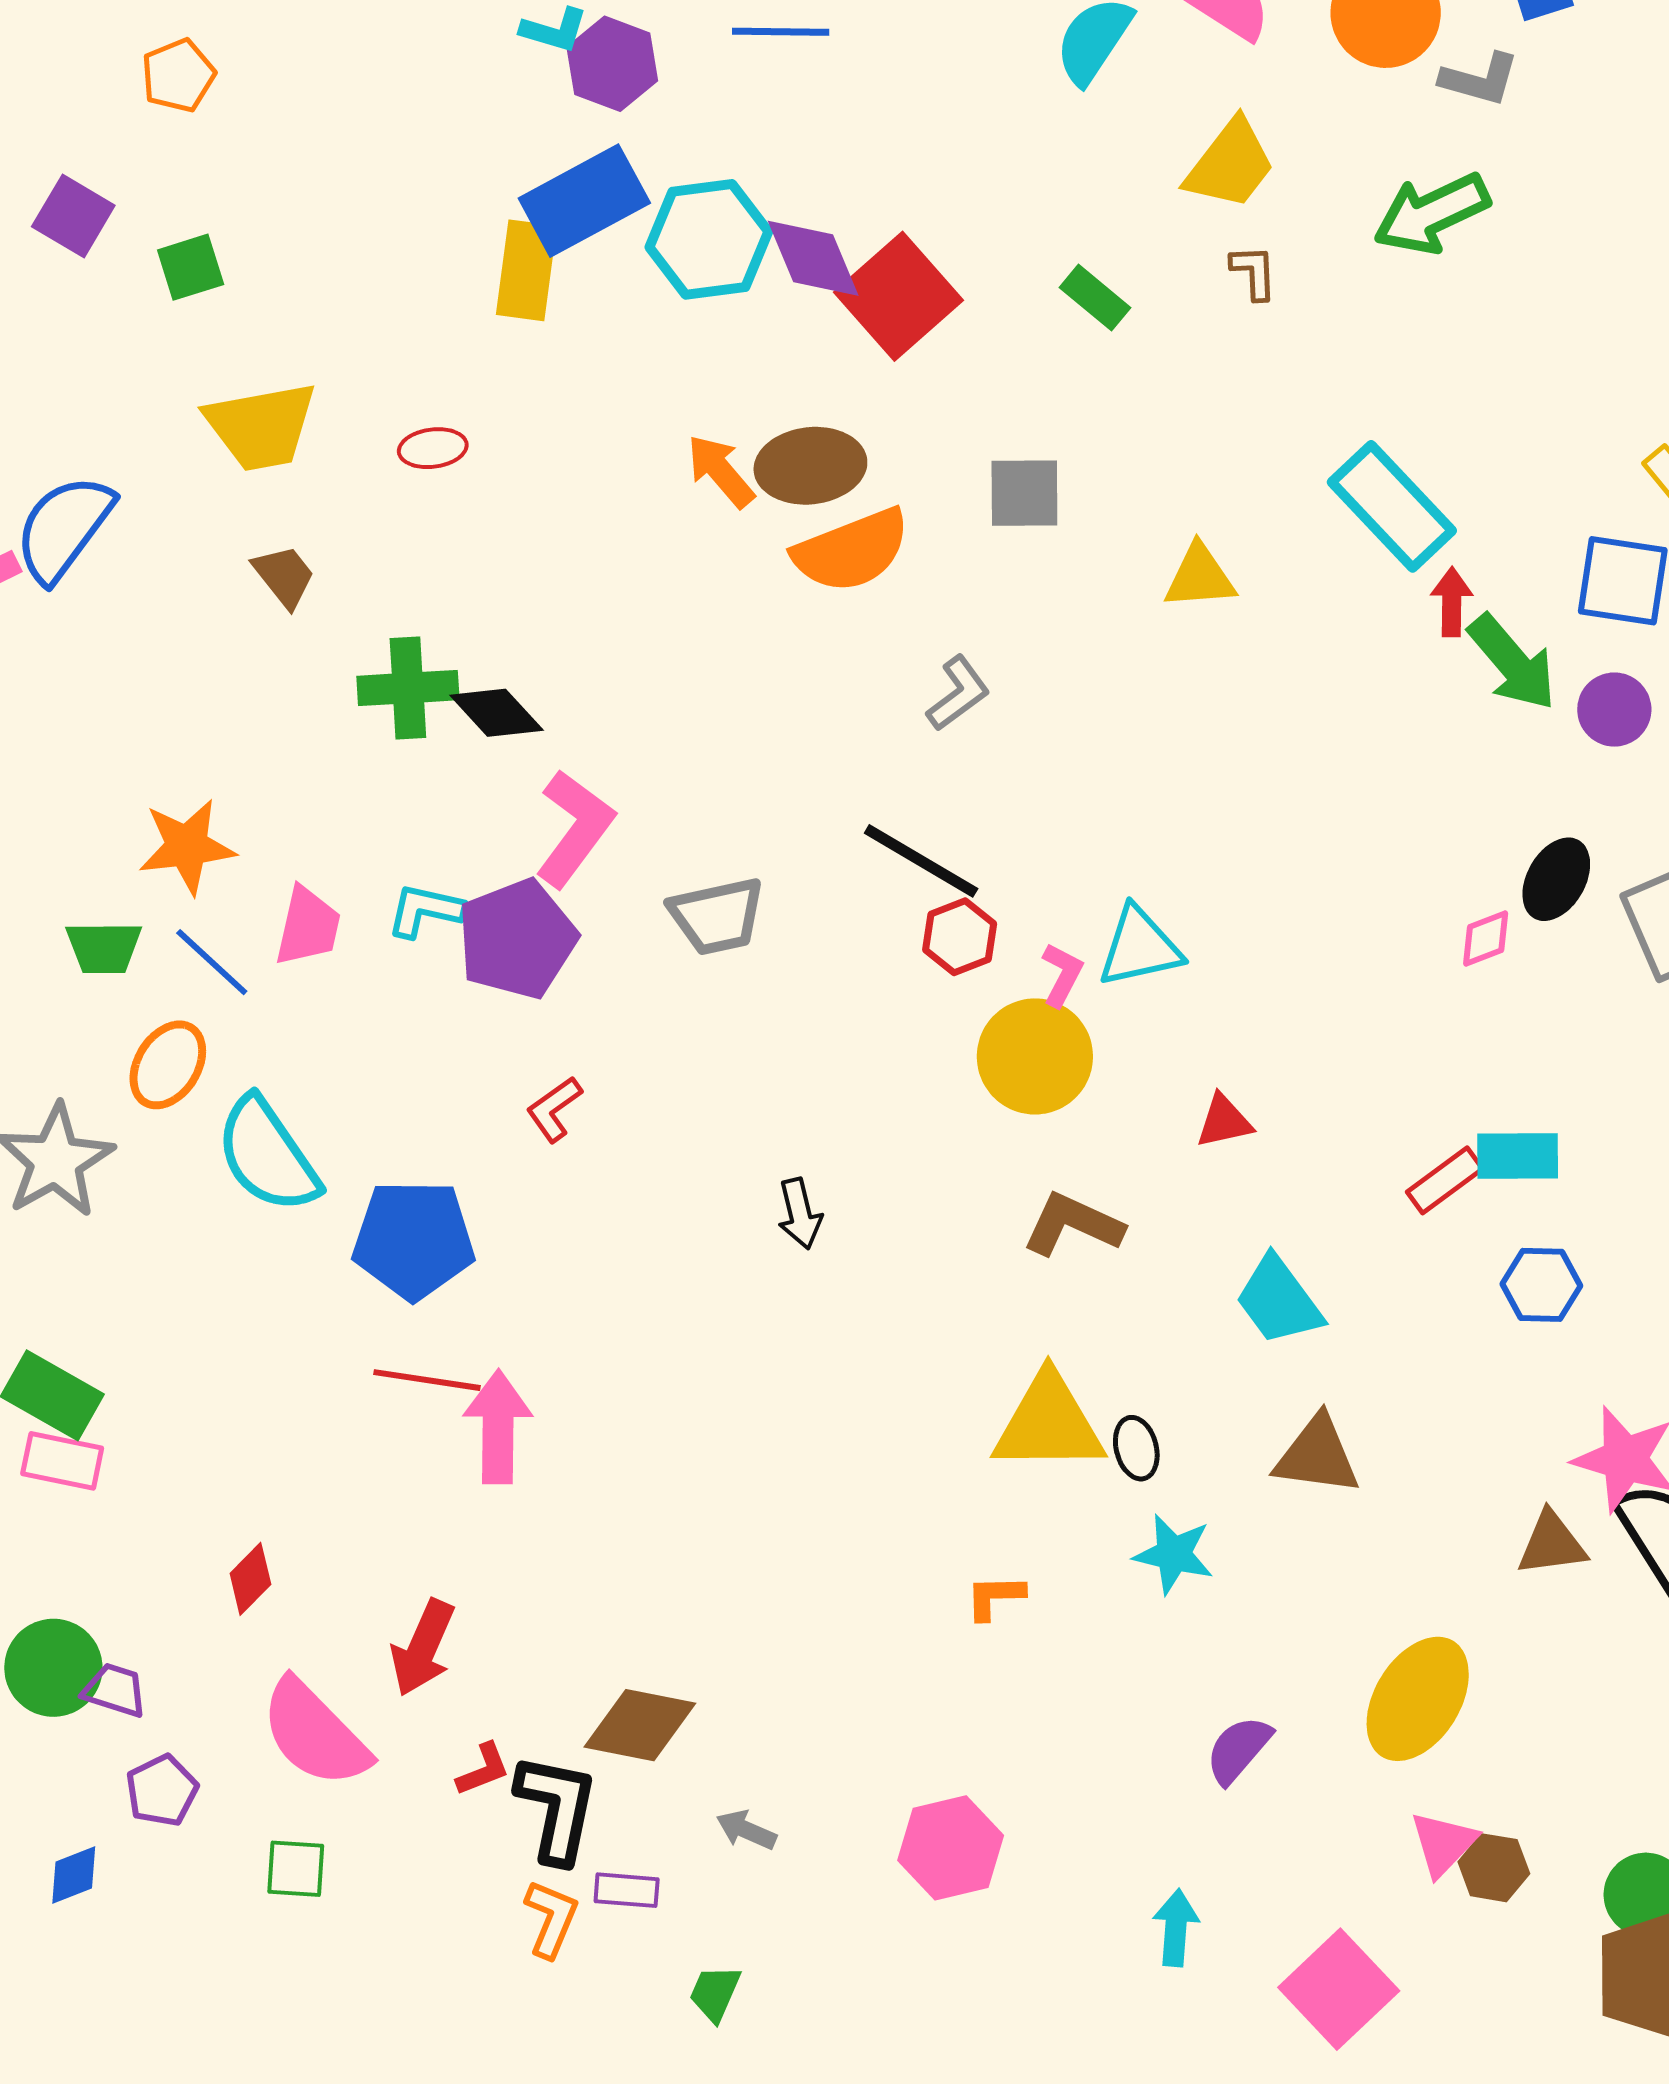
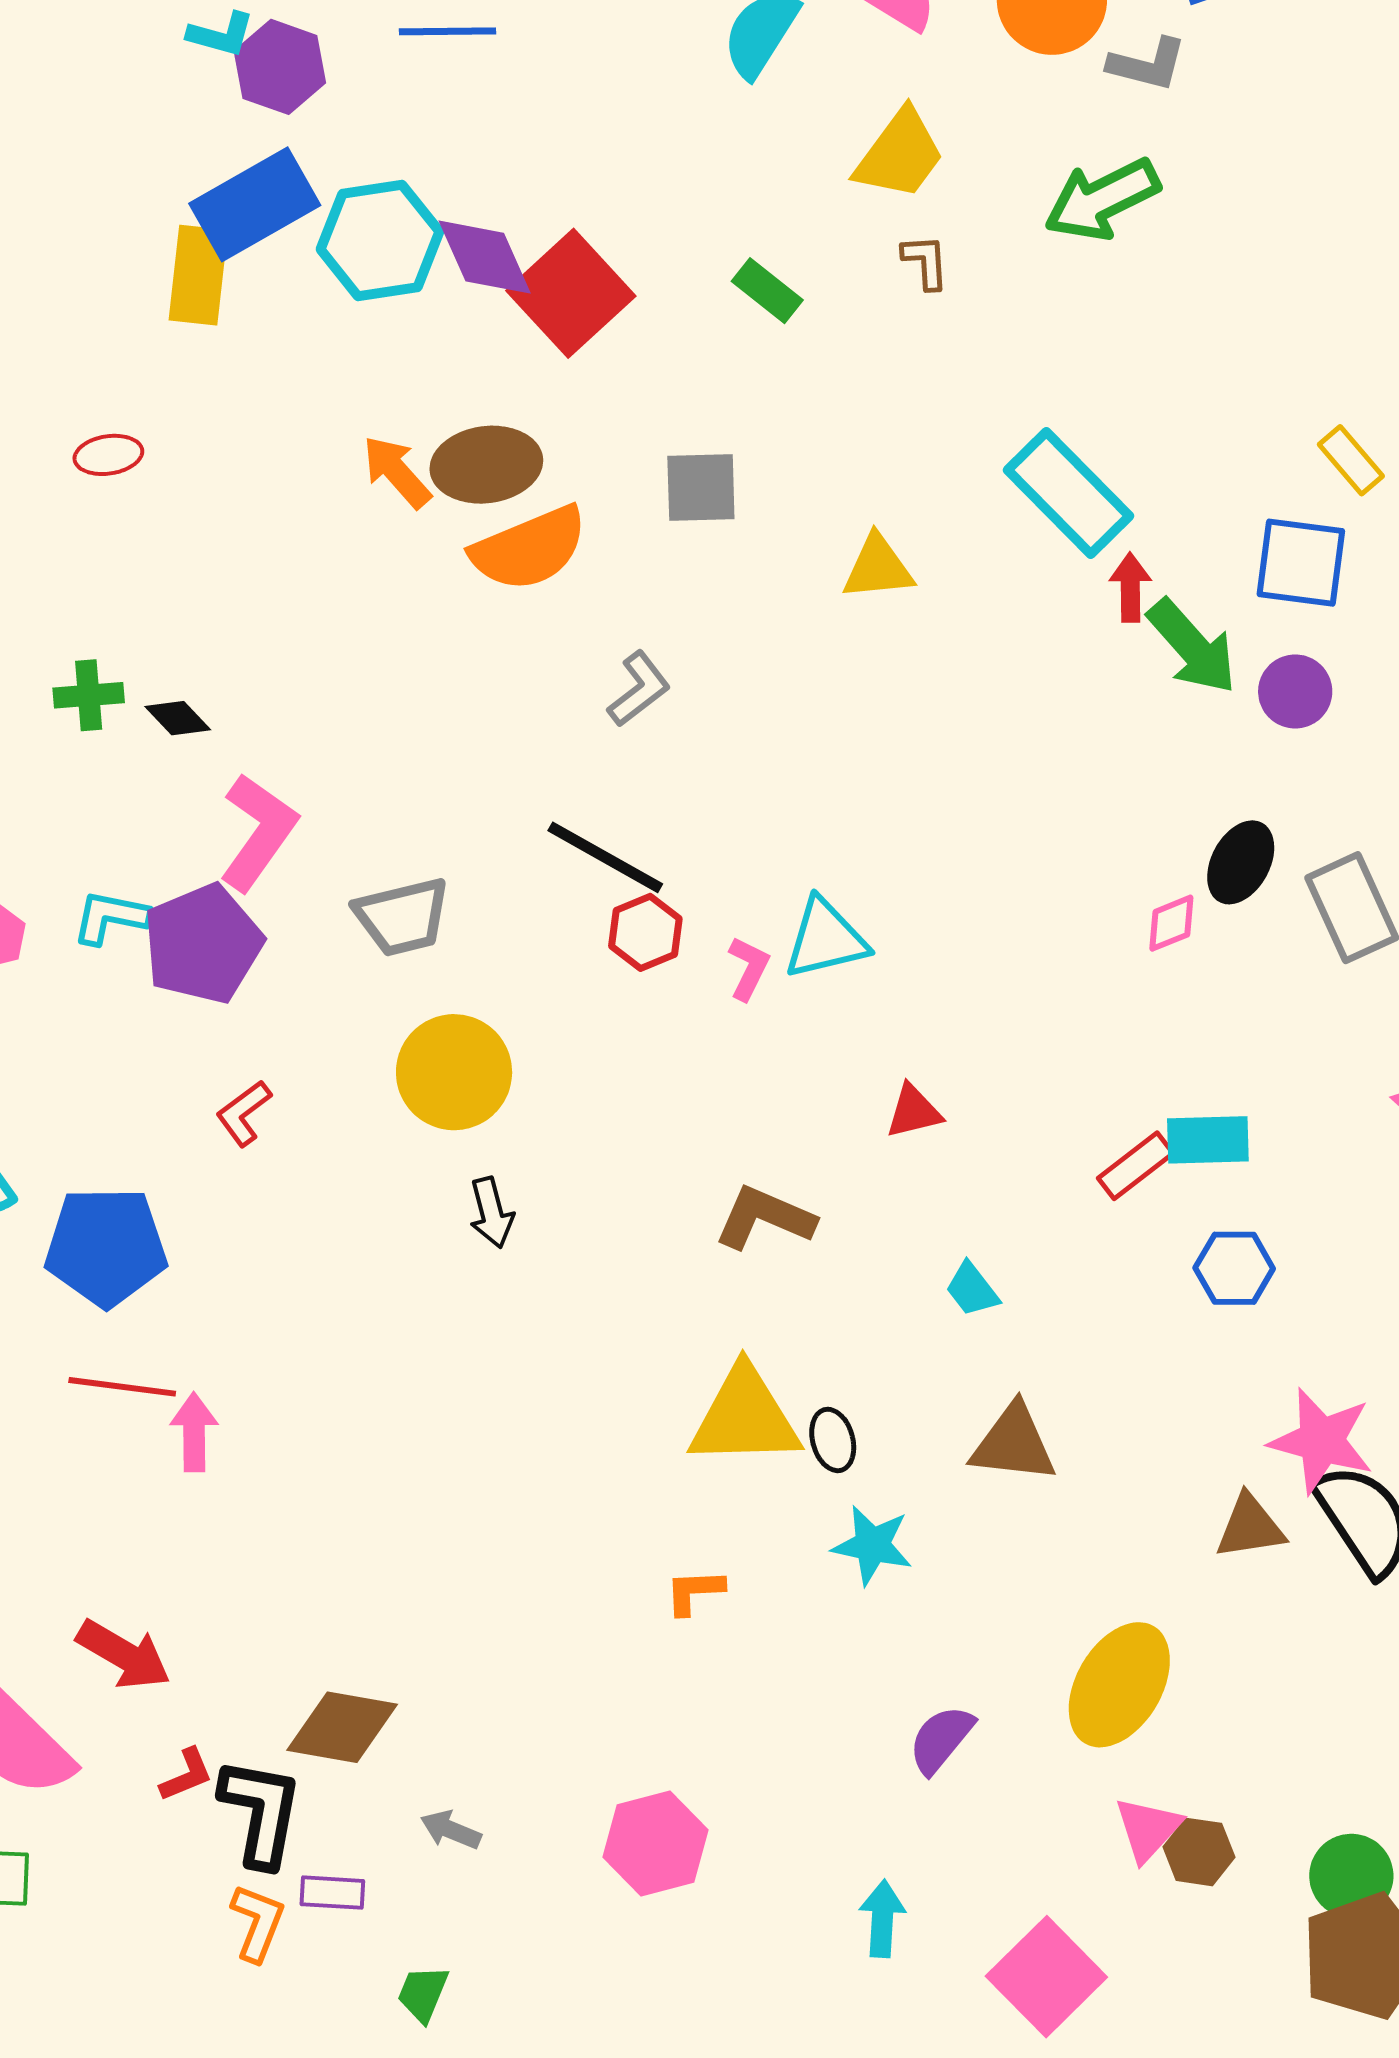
green cross: (408, 688) -> (89, 695), size x0.7
black diamond: (497, 713) -> (178, 718), size x0.7
yellow circle: (1035, 1056) -> (454, 1072), moved
cyan trapezoid: (1279, 1300) -> (972, 1289), size x0.6
pink arrow: (498, 1427) -> (194, 1432), size x0.7
red arrow: (423, 1648) -> (124, 1655), turned -82

